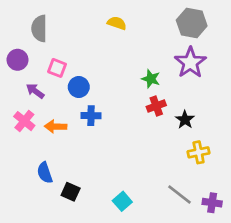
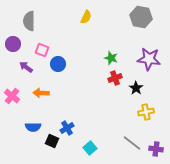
yellow semicircle: (117, 23) -> (86, 17), turned 96
purple star: (190, 63) -> (149, 59), moved, turned -30
blue cross: (91, 116) -> (67, 128), moved, turned -32
pink cross: (24, 121) -> (12, 96), moved
blue semicircle: (45, 173) -> (33, 127), turned -70

